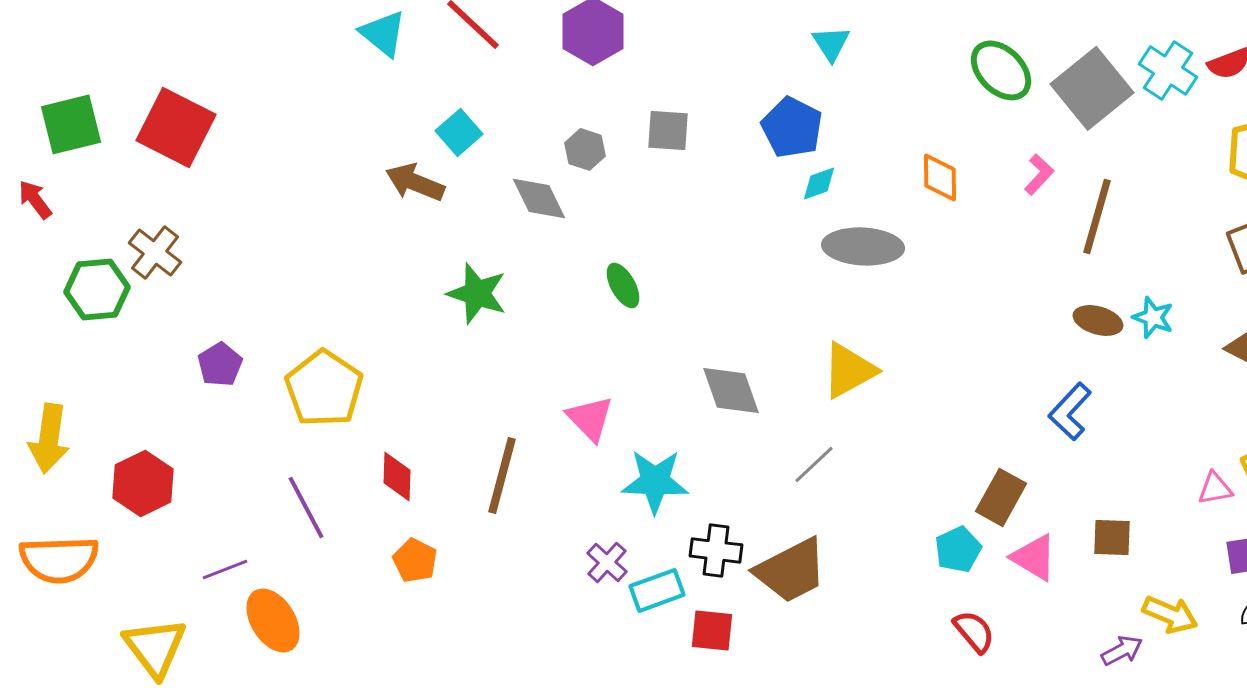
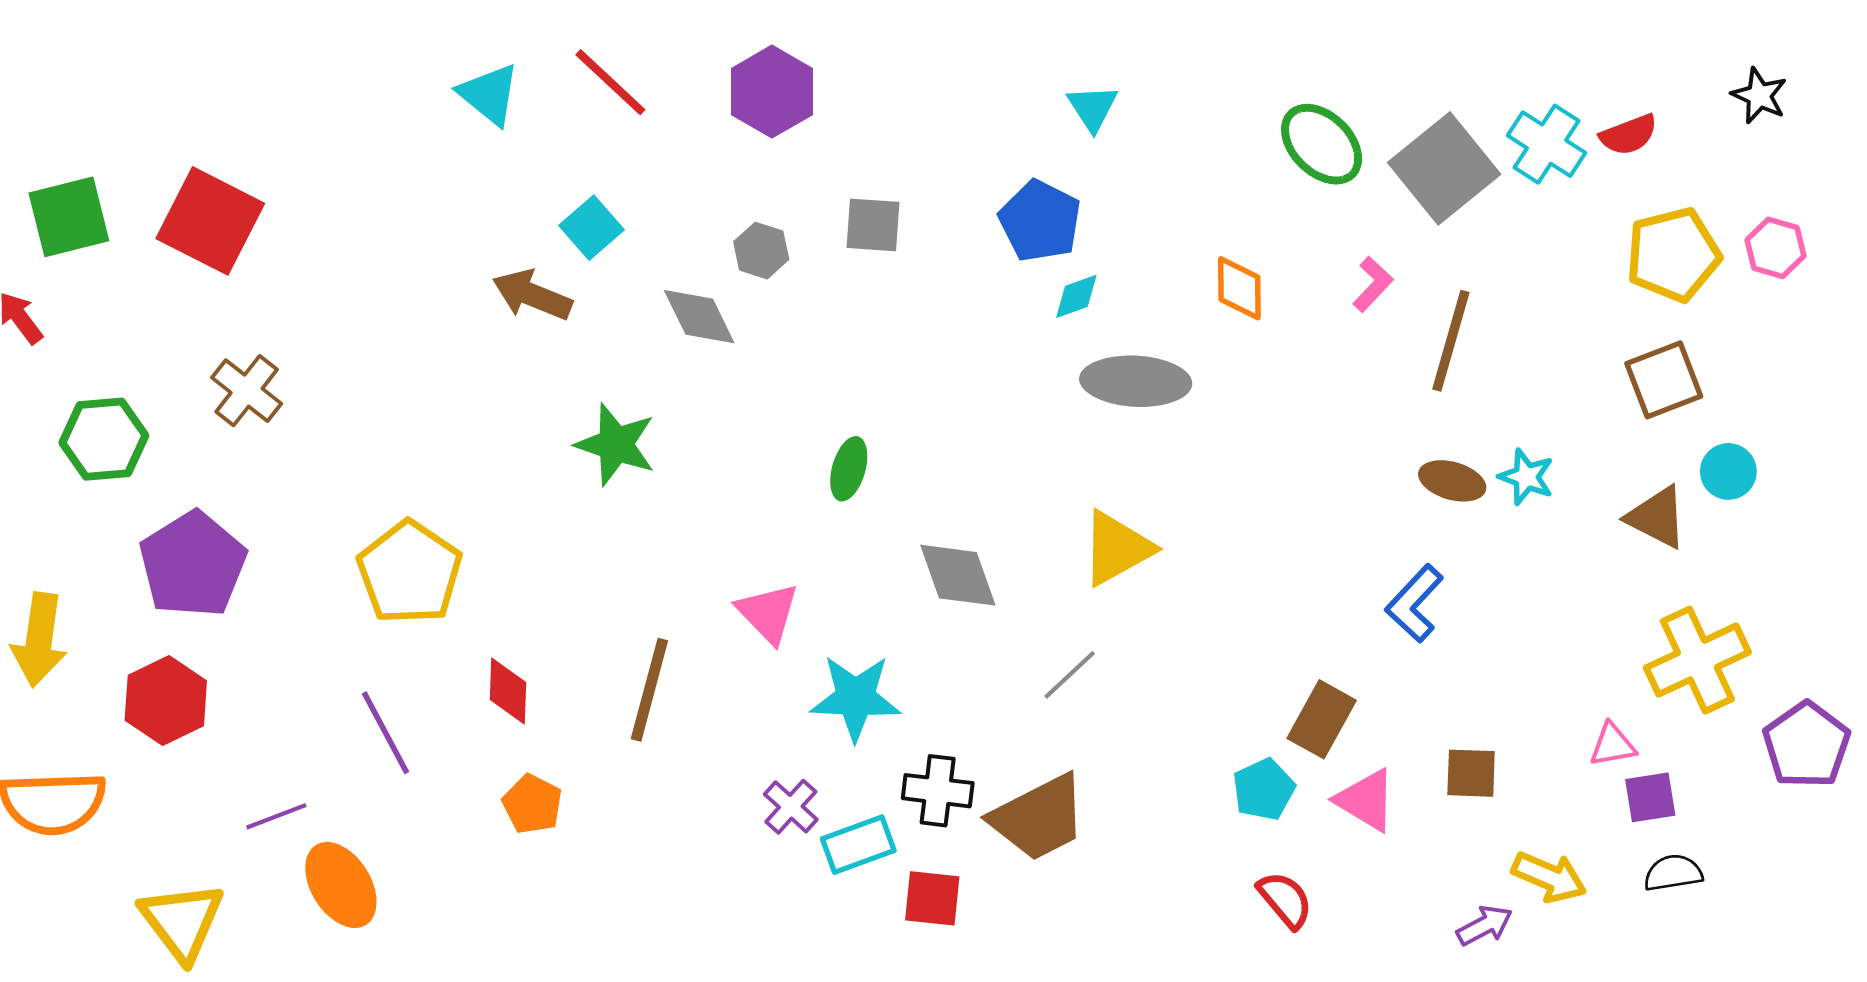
brown cross: (155, 252) -> (247, 391), moved
green ellipse: (623, 285) -> (849, 469), moved, turned 45
purple pentagon: (220, 364) -> (193, 564), moved, size x1.8
pink triangle: (1215, 488) -> (1613, 745), moved

